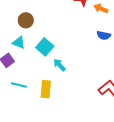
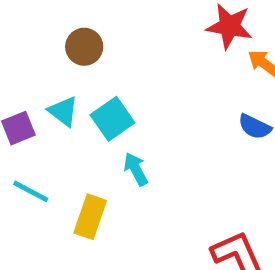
cyan triangle: (19, 43) -> (63, 111), moved

